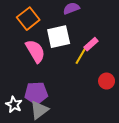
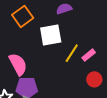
pink rectangle: (91, 44) -> (89, 55), moved
pink semicircle: (35, 51) -> (18, 64), moved

